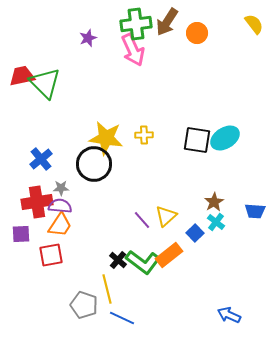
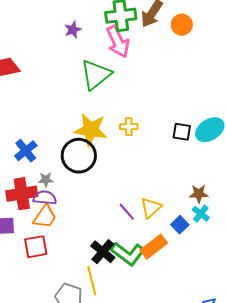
green triangle: (45, 83) -> (96, 75), moved, turned 36
black square: (197, 140) -> (182, 132), size x0.7
brown star: (214, 202) -> (199, 194), turned 30
black cross: (118, 260) -> (103, 252), size x1.4

